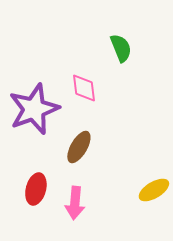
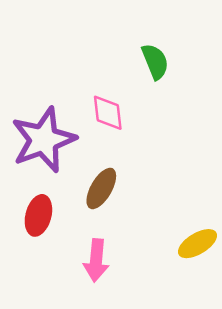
red ellipse: (36, 189) -> (38, 215), moved

